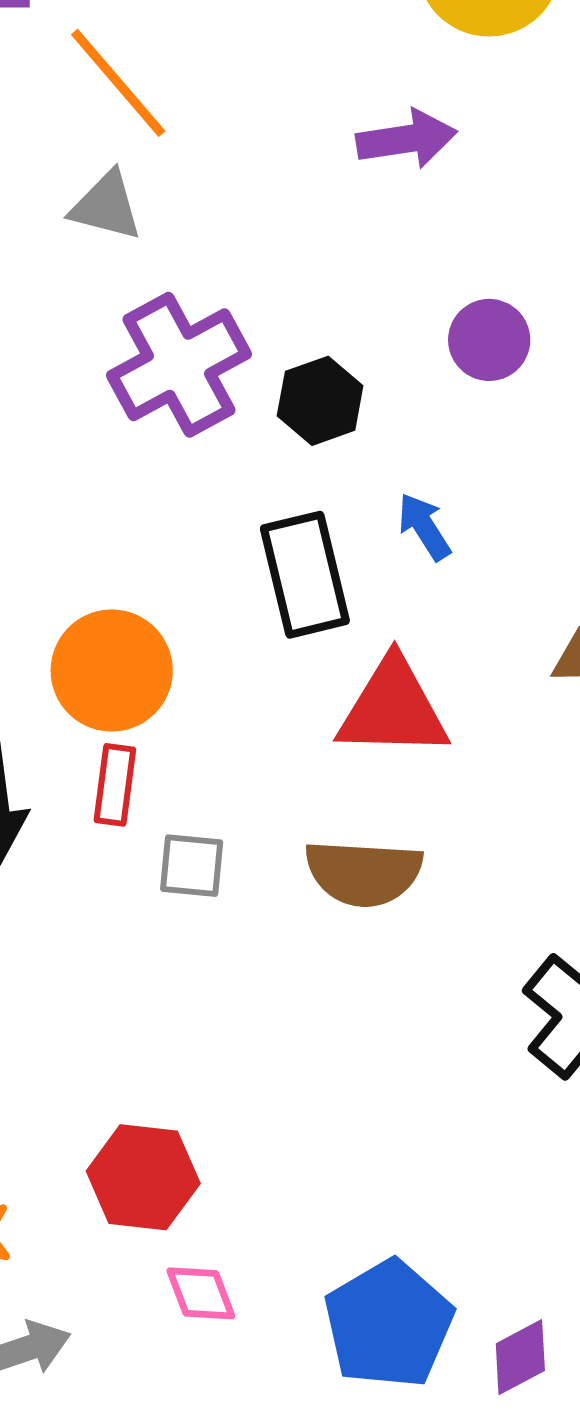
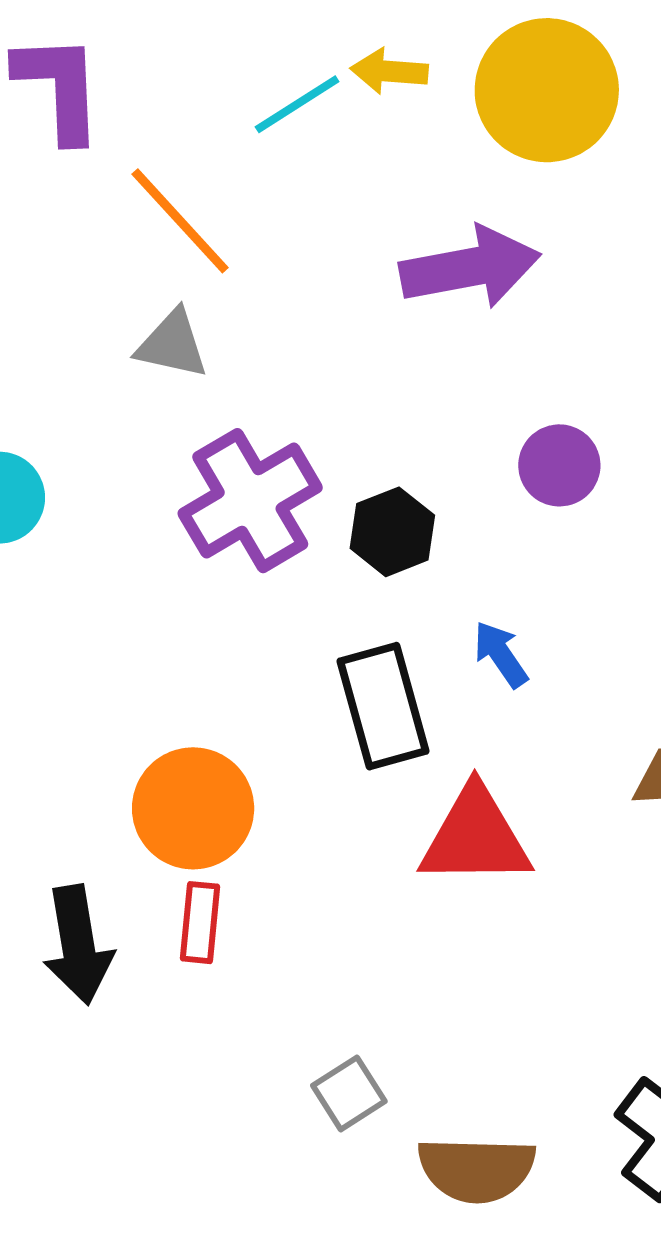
purple arrow: (407, 139) -> (470, 267), size x1.4
gray square: (192, 866) -> (349, 1093), moved, turned -36
brown semicircle: (364, 873) -> (477, 1169), moved

